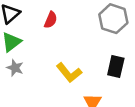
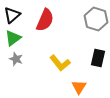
red semicircle: (51, 20) -> (45, 20), size x1.6

